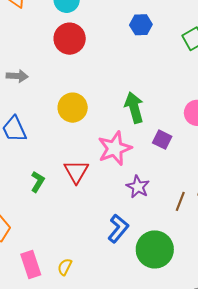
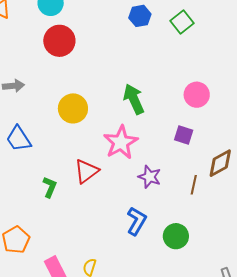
blue hexagon: (141, 25) -> (140, 16), moved
purple square: (162, 140) -> (184, 135), moved
red triangle: (76, 172) -> (86, 171), turned 32
green circle: (155, 249) -> (176, 236), size x0.7

